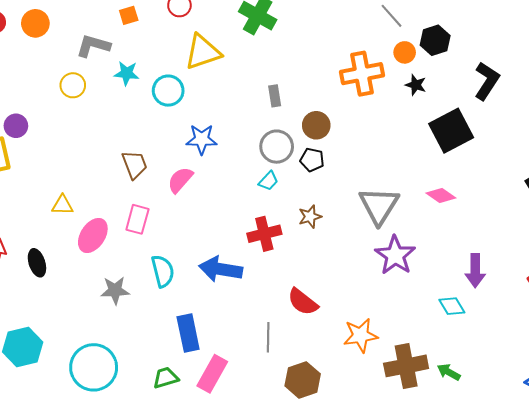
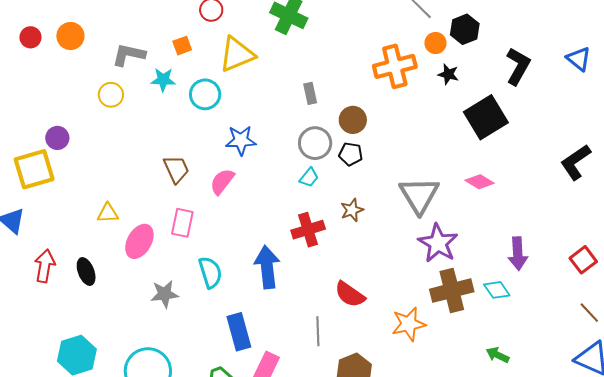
orange square: (129, 15) -> (182, 46), moved
blue arrow: (221, 269) -> (267, 267), turned 78
brown cross: (406, 366) -> (452, 290), moved

